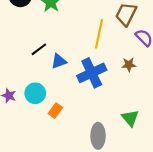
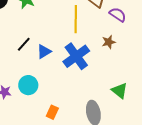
orange rectangle: (55, 111) -> (52, 112), moved

